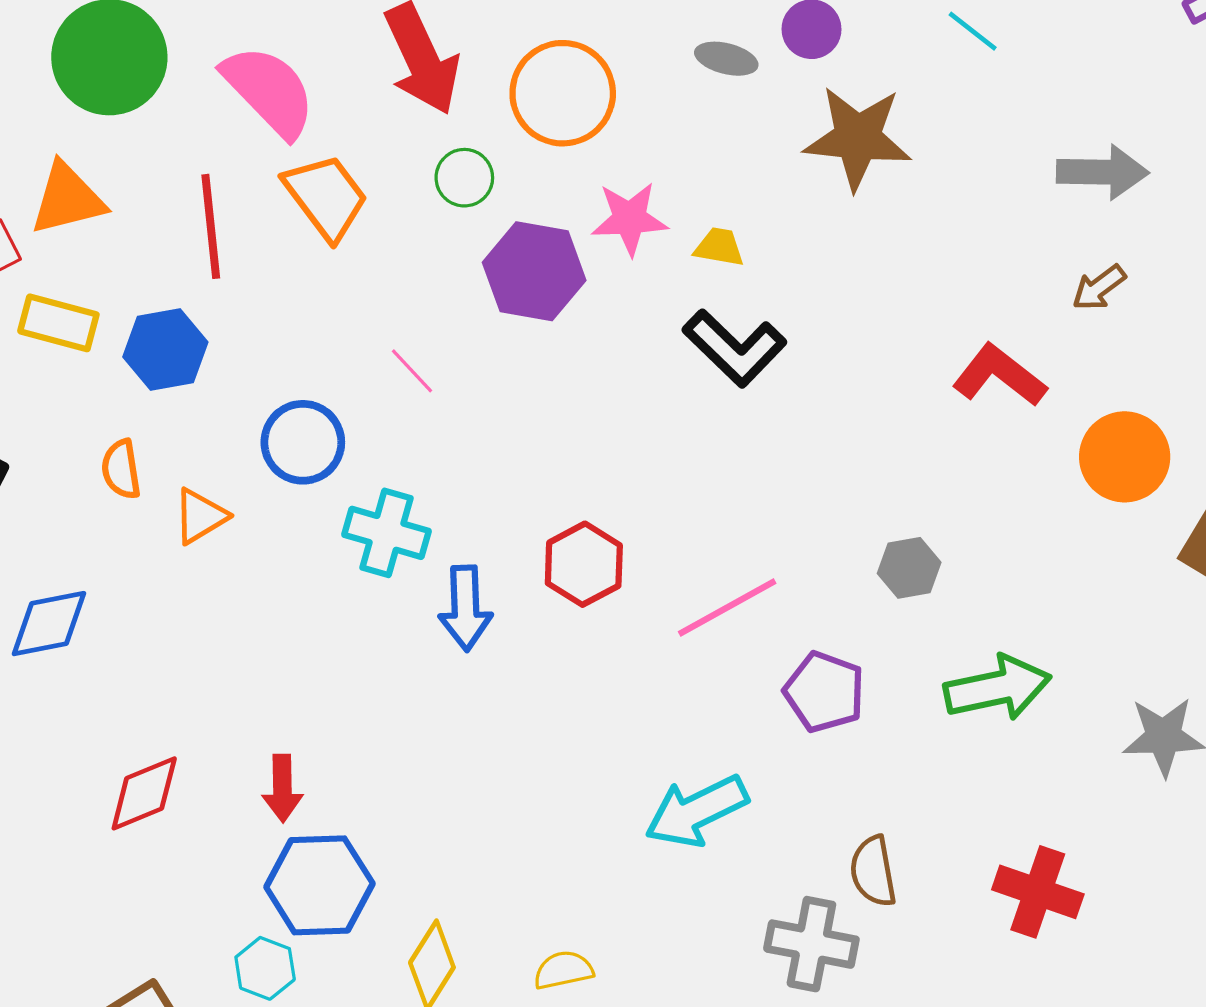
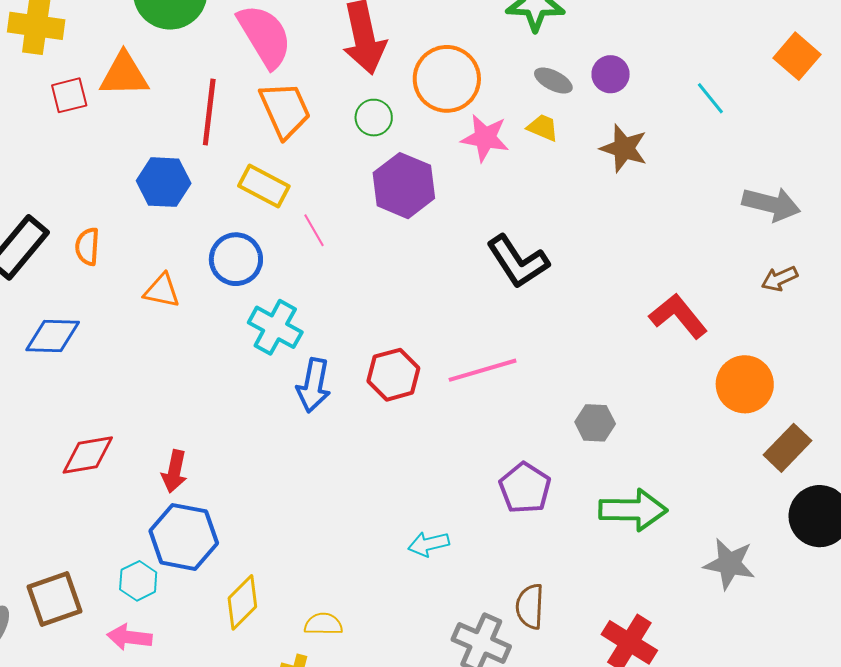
brown star: (858, 138) -> (624, 148), size x0.7
pink star: (630, 219) -> (485, 138), moved
yellow trapezoid: (719, 247) -> (543, 128), moved
brown arrow: (1099, 288) -> (779, 279), moved
yellow rectangle: (58, 323) -> (264, 186), moved
orange semicircle: (121, 469) -> (87, 247), moved
orange triangle: (200, 516) -> (162, 291), turned 30
pink line: (727, 607) -> (483, 370), moved
cyan arrow: (697, 811) -> (429, 544), size x0.6

